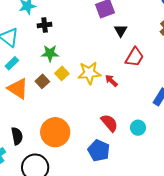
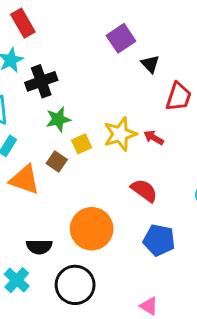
black cross: (45, 25) -> (41, 81), size x1.5
yellow square: (62, 73) -> (82, 144), turned 32
red semicircle: (109, 123) -> (144, 190), moved
black semicircle: (17, 136) -> (39, 247), turned 114

